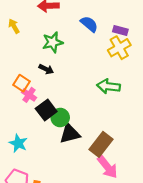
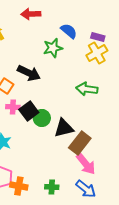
green star: (53, 42) -> (53, 48), moved
black arrow: (46, 69) -> (29, 73), size x1.6
pink cross: (29, 95) -> (13, 107), moved, turned -32
black triangle: (70, 134) -> (64, 128), moved

